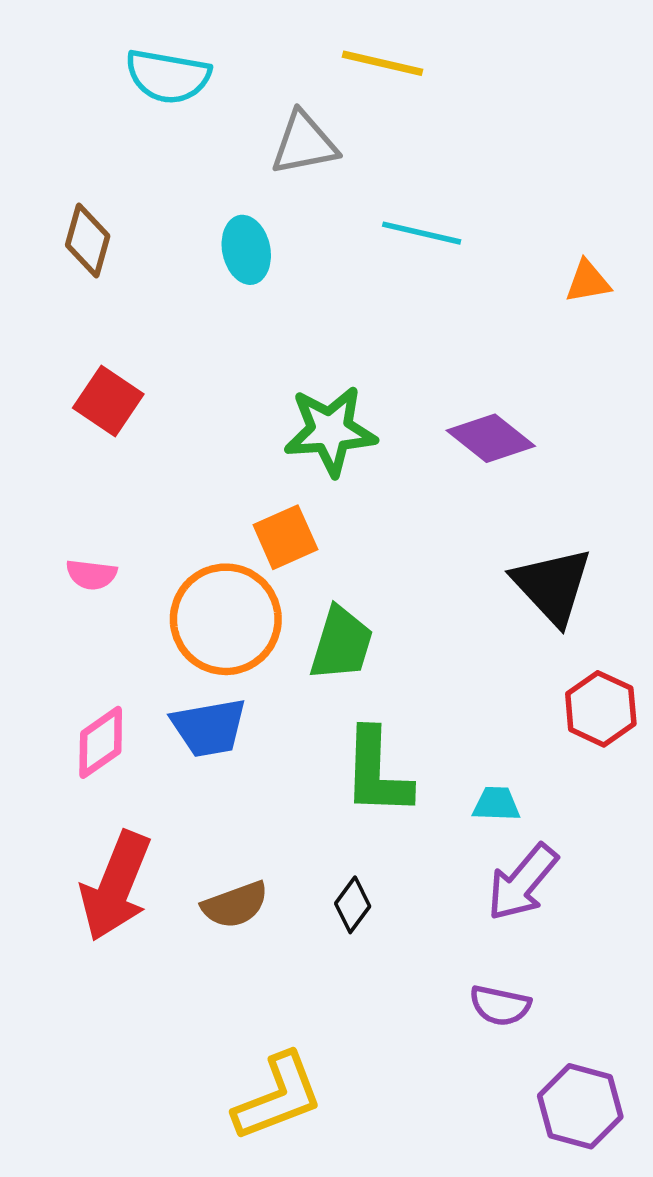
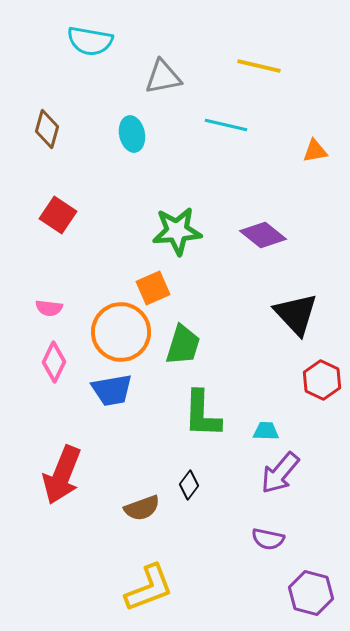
yellow line: (382, 63) -> (259, 66), moved
pink diamond: (101, 742) -> (54, 362), moved, turned -30
brown semicircle: (235, 905) -> (142, 508), moved

